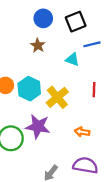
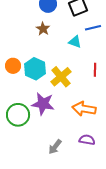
orange arrow: (82, 132) -> (84, 109), size x1.6
purple semicircle: (85, 165) -> (87, 140), size x0.7

